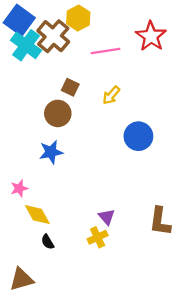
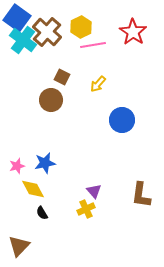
yellow hexagon: (78, 18) -> (81, 27), moved
blue star: (51, 152) -> (45, 163), moved
brown triangle: (21, 279) -> (19, 246), turned -30

